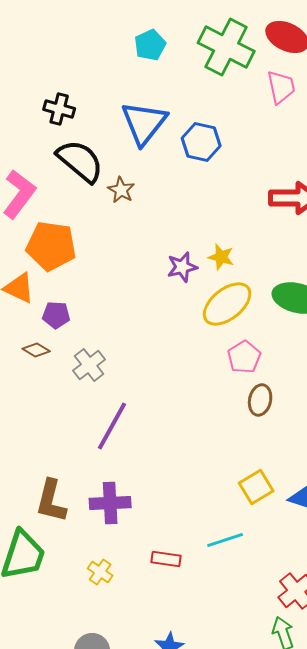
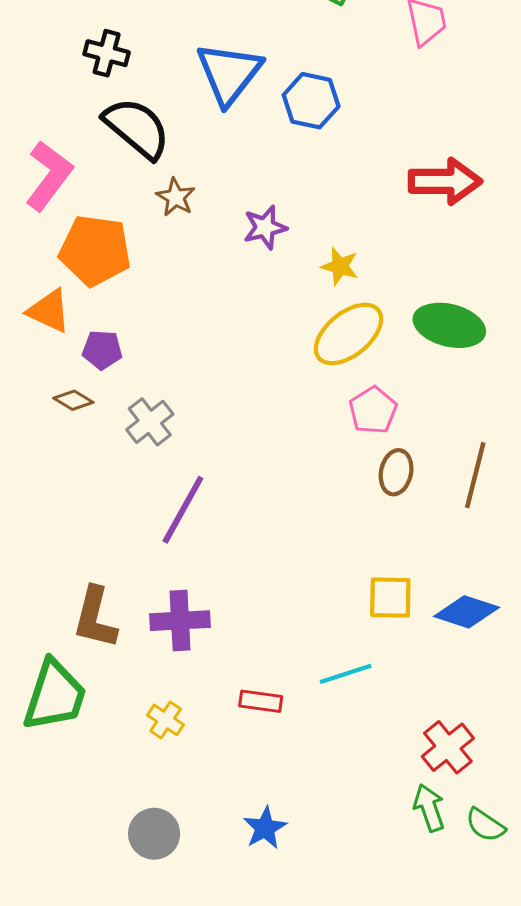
brown star: (121, 190) -> (176, 197), moved
purple star: (182, 267) -> (265, 227), moved
yellow square: (256, 487) -> (390, 598), turned 32

